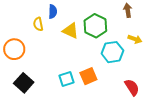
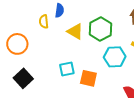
orange square: (88, 76) -> (88, 78), turned 30
cyan square: (67, 79) -> (67, 69), moved

